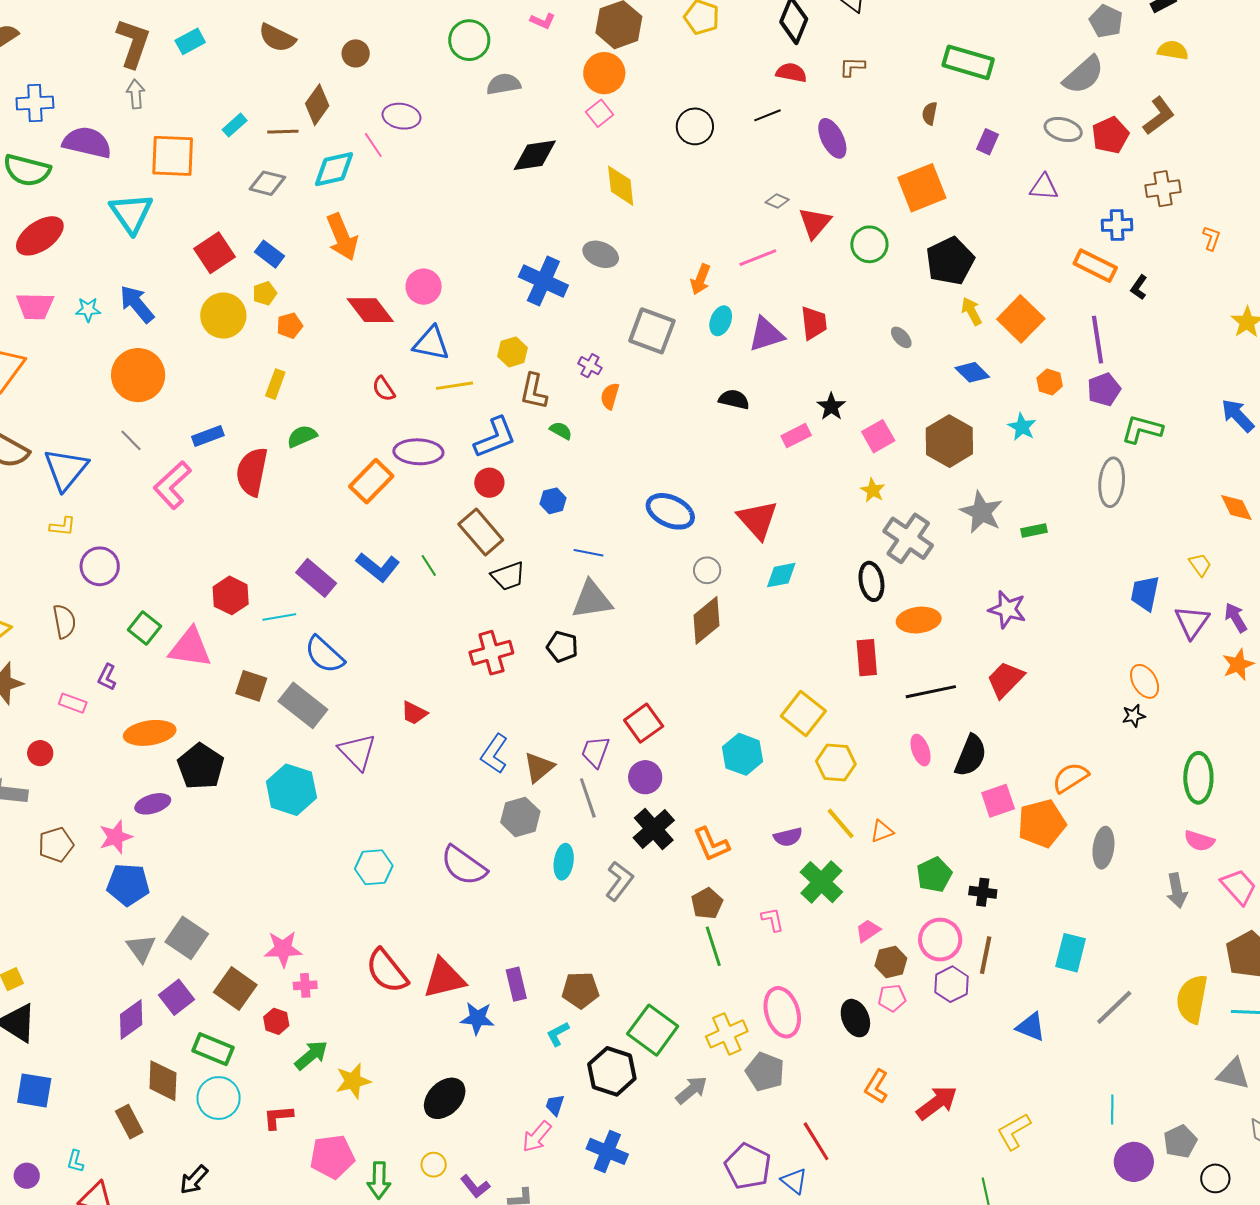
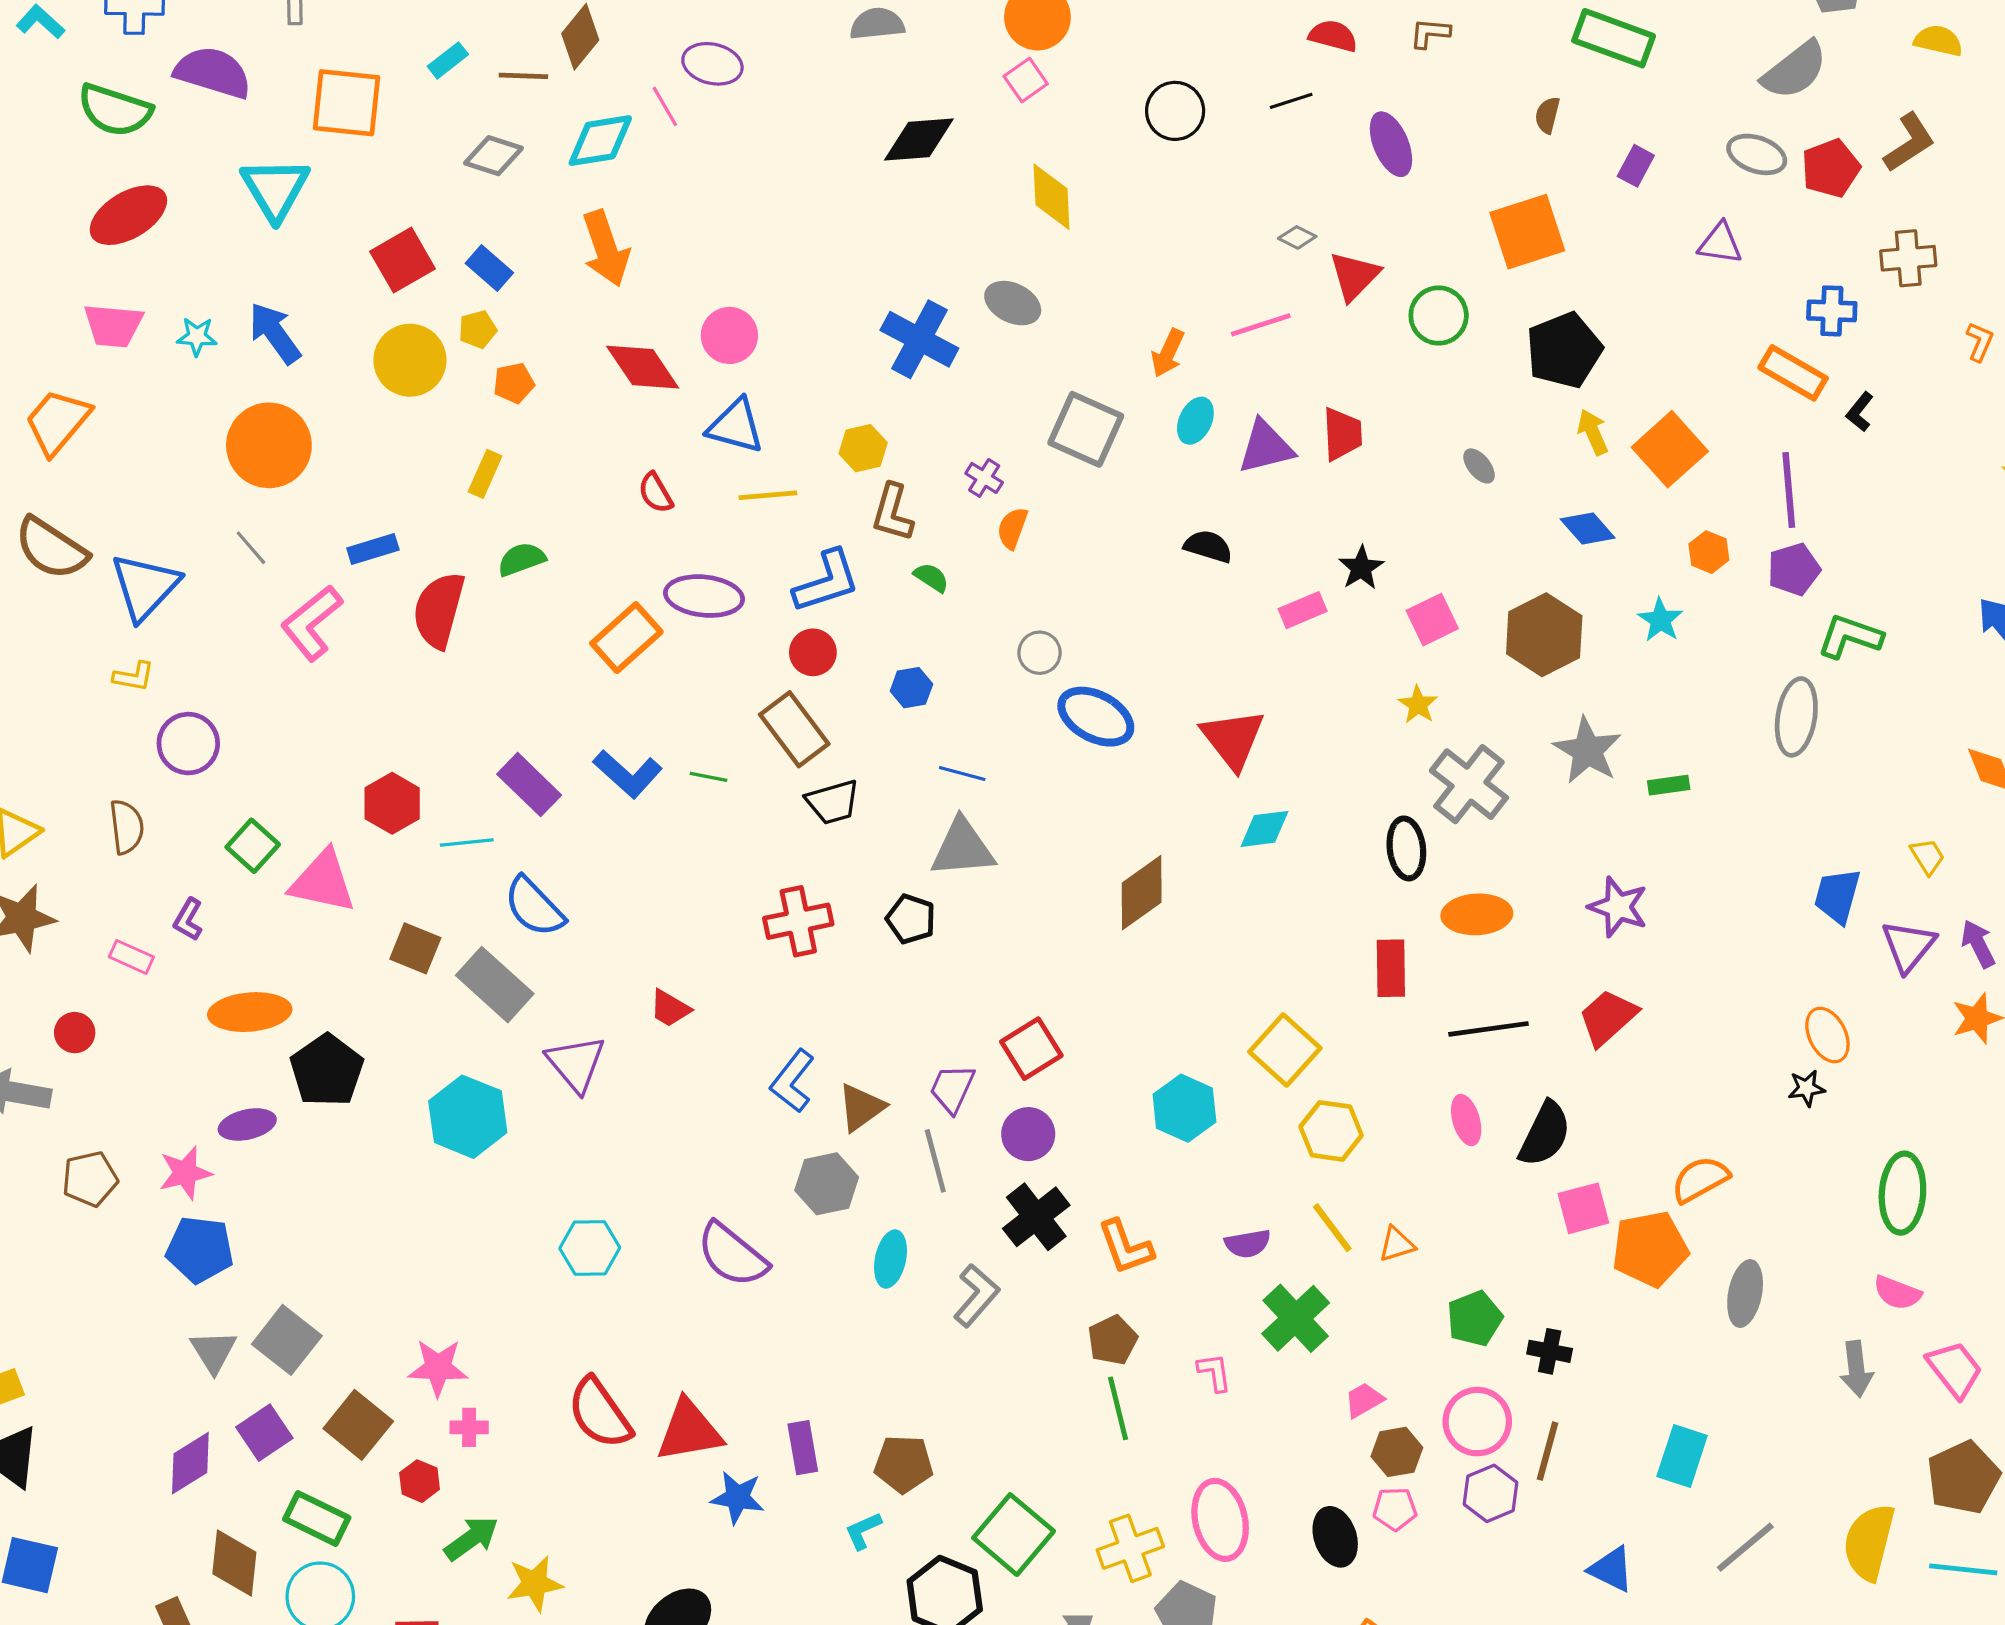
green line: (429, 566) -> (708, 777), turned -50
gray circle: (707, 570) -> (1040, 653), moved

